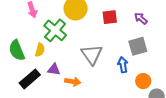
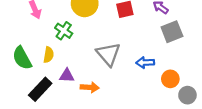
green cross: (55, 30) -> (64, 31), size x0.7
gray square: (138, 46) -> (172, 32), moved
blue arrow: (123, 65) -> (145, 63), turned -77

